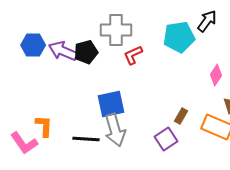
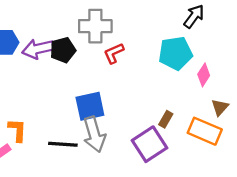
cyan pentagon: (179, 37) -> (176, 53), moved
purple arrow: (63, 51) -> (38, 49), turned -36
purple square: (166, 139) -> (150, 144), size x1.4

